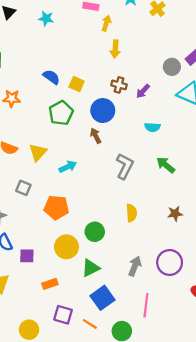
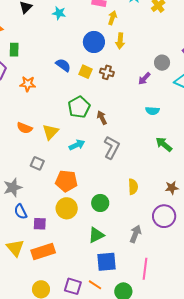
gray circle: (172, 67) -> (162, 63), moved
brown cross: (119, 85) -> (107, 72), moved
blue circle: (103, 111) -> (94, 42), moved
green pentagon: (61, 113) -> (79, 107), moved
gray L-shape: (125, 166) -> (112, 148), moved
yellow circle: (66, 247) -> (67, 208), moved
purple circle: (170, 262) -> (164, 216), moved
orange rectangle: (50, 284) -> (43, 252), moved, size x1.6
blue square: (102, 298) -> (106, 262), turned 30
purple square: (63, 315) -> (73, 286), moved

